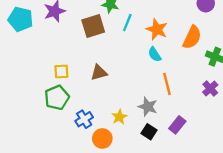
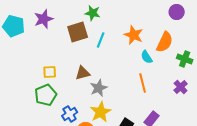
cyan line: (127, 23) -> (101, 40), moved
cyan semicircle: (155, 54) -> (147, 57), moved
gray star: (148, 107) -> (99, 88), moved, turned 30
yellow star: (119, 117) -> (101, 112), size x1.5

